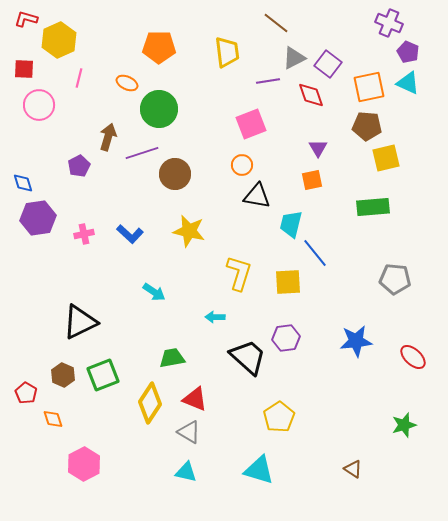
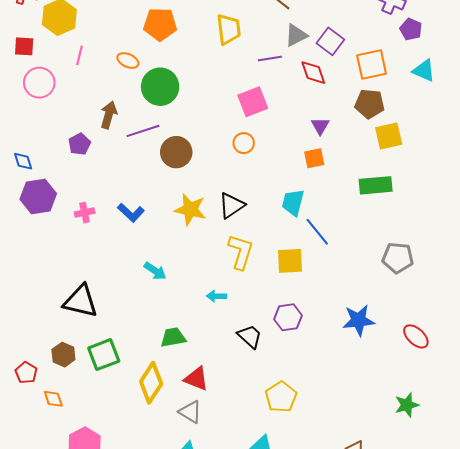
cyan triangle: (408, 83) -> (424, 71), moved
black triangle: (257, 196) -> (232, 206), moved, turned -44
black triangle: (80, 322) -> (81, 301), turned 39
black trapezoid: (248, 357) -> (250, 336), size x0.7

